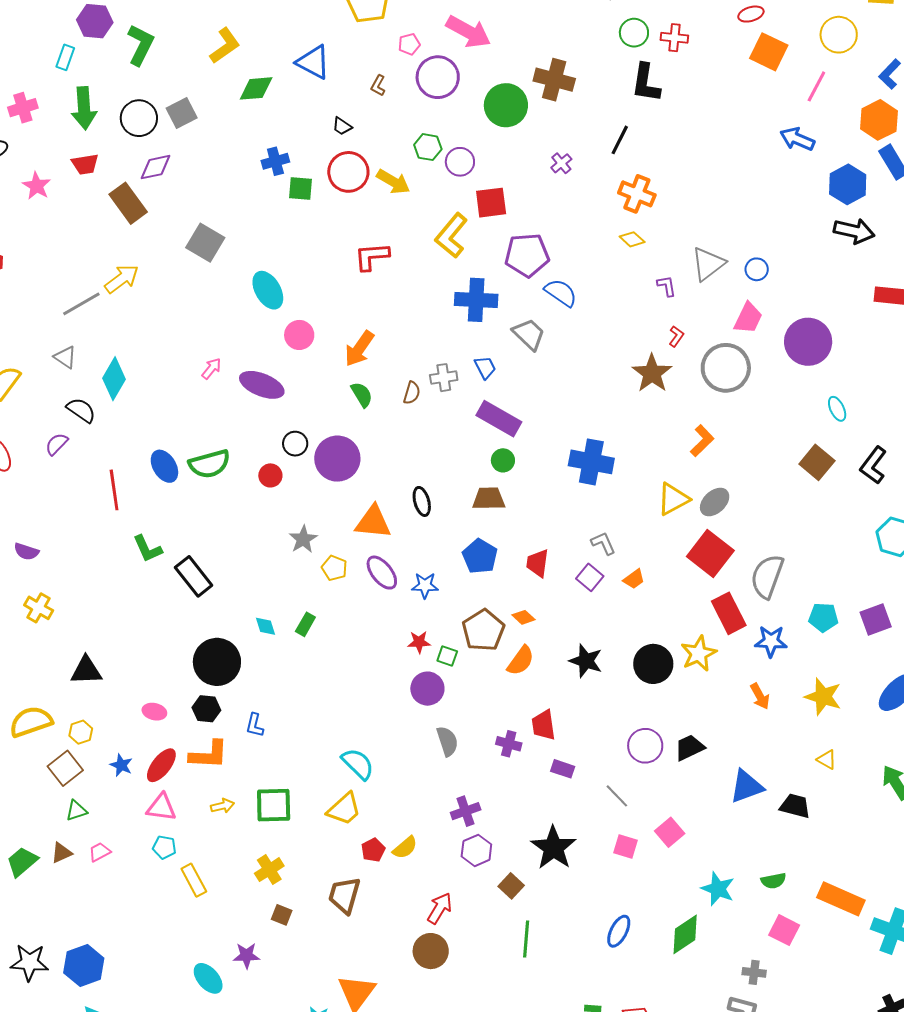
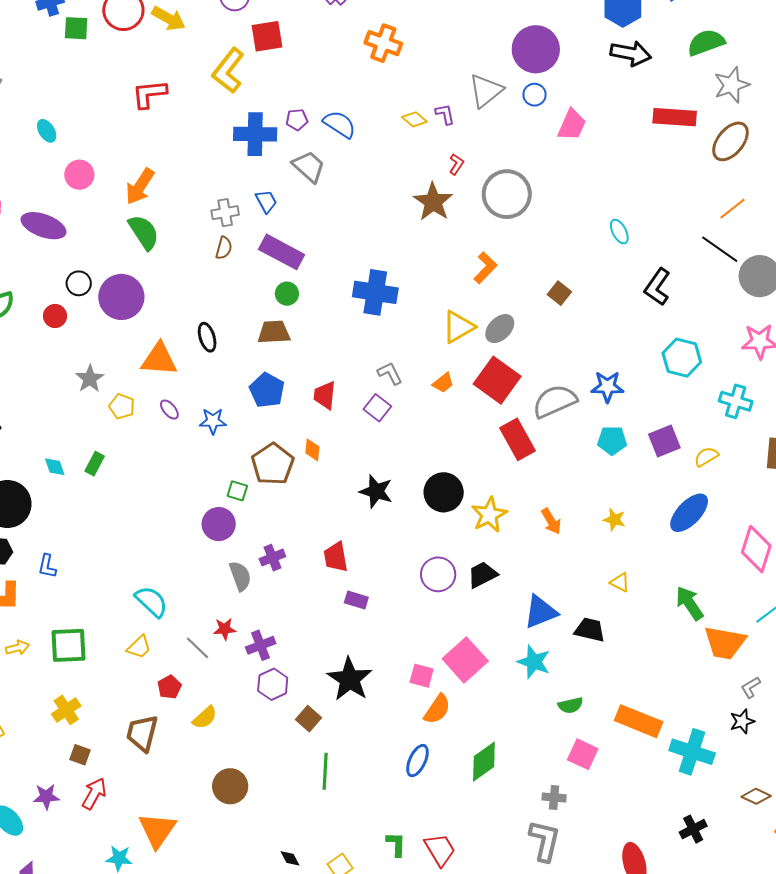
orange cross: (637, 194) -> (383, 43), moved
yellow diamond: (632, 239) -> (414, 119), moved
purple pentagon: (527, 255) -> (297, 120), moved, size x0.5
cyan ellipse: (268, 290) -> (47, 131), size x0.6
pink trapezoid: (748, 318) -> (572, 125), moved
purple circle: (808, 342) -> (536, 49), moved
brown semicircle: (412, 393) -> (224, 248), moved
green semicircle: (362, 395) -> (144, 232), size x1.4
brown square: (817, 462) -> (559, 293), moved, size x0.7
purple ellipse: (382, 573) -> (169, 410), size x0.6
gray semicircle: (767, 576) -> (555, 401), turned 48
orange trapezoid: (634, 579) -> (443, 383), moved
orange diamond: (524, 617) -> (312, 450), turned 55
blue star: (771, 641) -> (607, 387), moved
red star: (419, 642) -> (225, 629), moved
yellow star: (699, 654) -> (489, 515), moved
orange semicircle: (521, 661) -> (437, 709), moved
yellow star: (823, 697) -> (614, 520), size x0.6
purple cross: (509, 744) -> (272, 558), moved, turned -35
gray line: (617, 796) -> (197, 648), moved
yellow trapezoid: (344, 809) -> (139, 647), size x0.7
pink square: (670, 832) -> (465, 660), size x1.5
yellow semicircle: (405, 848) -> (205, 718), moved
cyan star: (718, 889) -> (534, 662), moved
red arrow: (440, 908) -> (94, 794), moved

